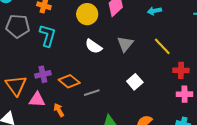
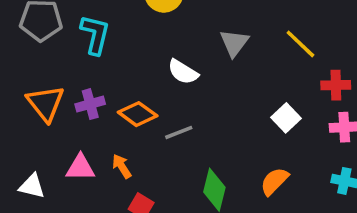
white semicircle: (94, 46) -> (183, 72), moved
white square: (135, 82) -> (286, 118), moved
orange triangle: (16, 85) -> (45, 103), moved
pink triangle: (37, 100) -> (80, 168), moved

